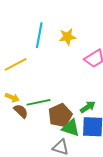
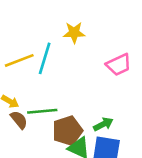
cyan line: (39, 35) -> (45, 58), moved
yellow star: (67, 37) -> (74, 33), moved

